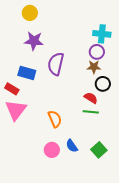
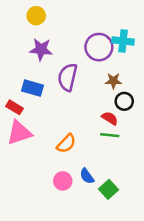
purple circle: (97, 52) -> (99, 47), moved, size x1.5
pink triangle: (16, 110) -> (19, 133), turned 35
orange semicircle: (55, 119) -> (66, 144), turned 66
green square: (99, 150) -> (109, 189), moved

